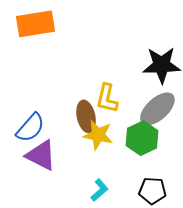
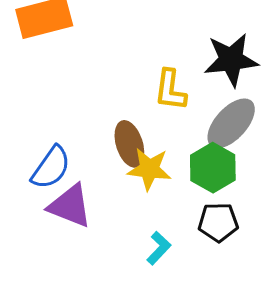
yellow L-shape: (107, 98) -> (170, 90), moved
black pentagon: (152, 191) -> (218, 222), moved

